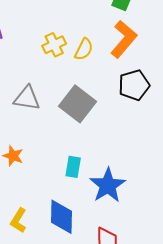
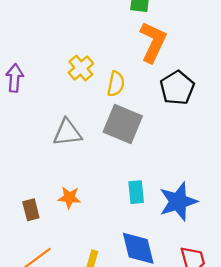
yellow semicircle: (84, 49) -> (116, 84), moved
blue star: (108, 185) -> (178, 202), turned 30

